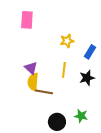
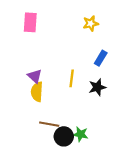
yellow star: (67, 41) -> (91, 23), moved
brown line: (44, 92) -> (49, 124), moved
green star: (81, 116) -> (81, 134), moved

